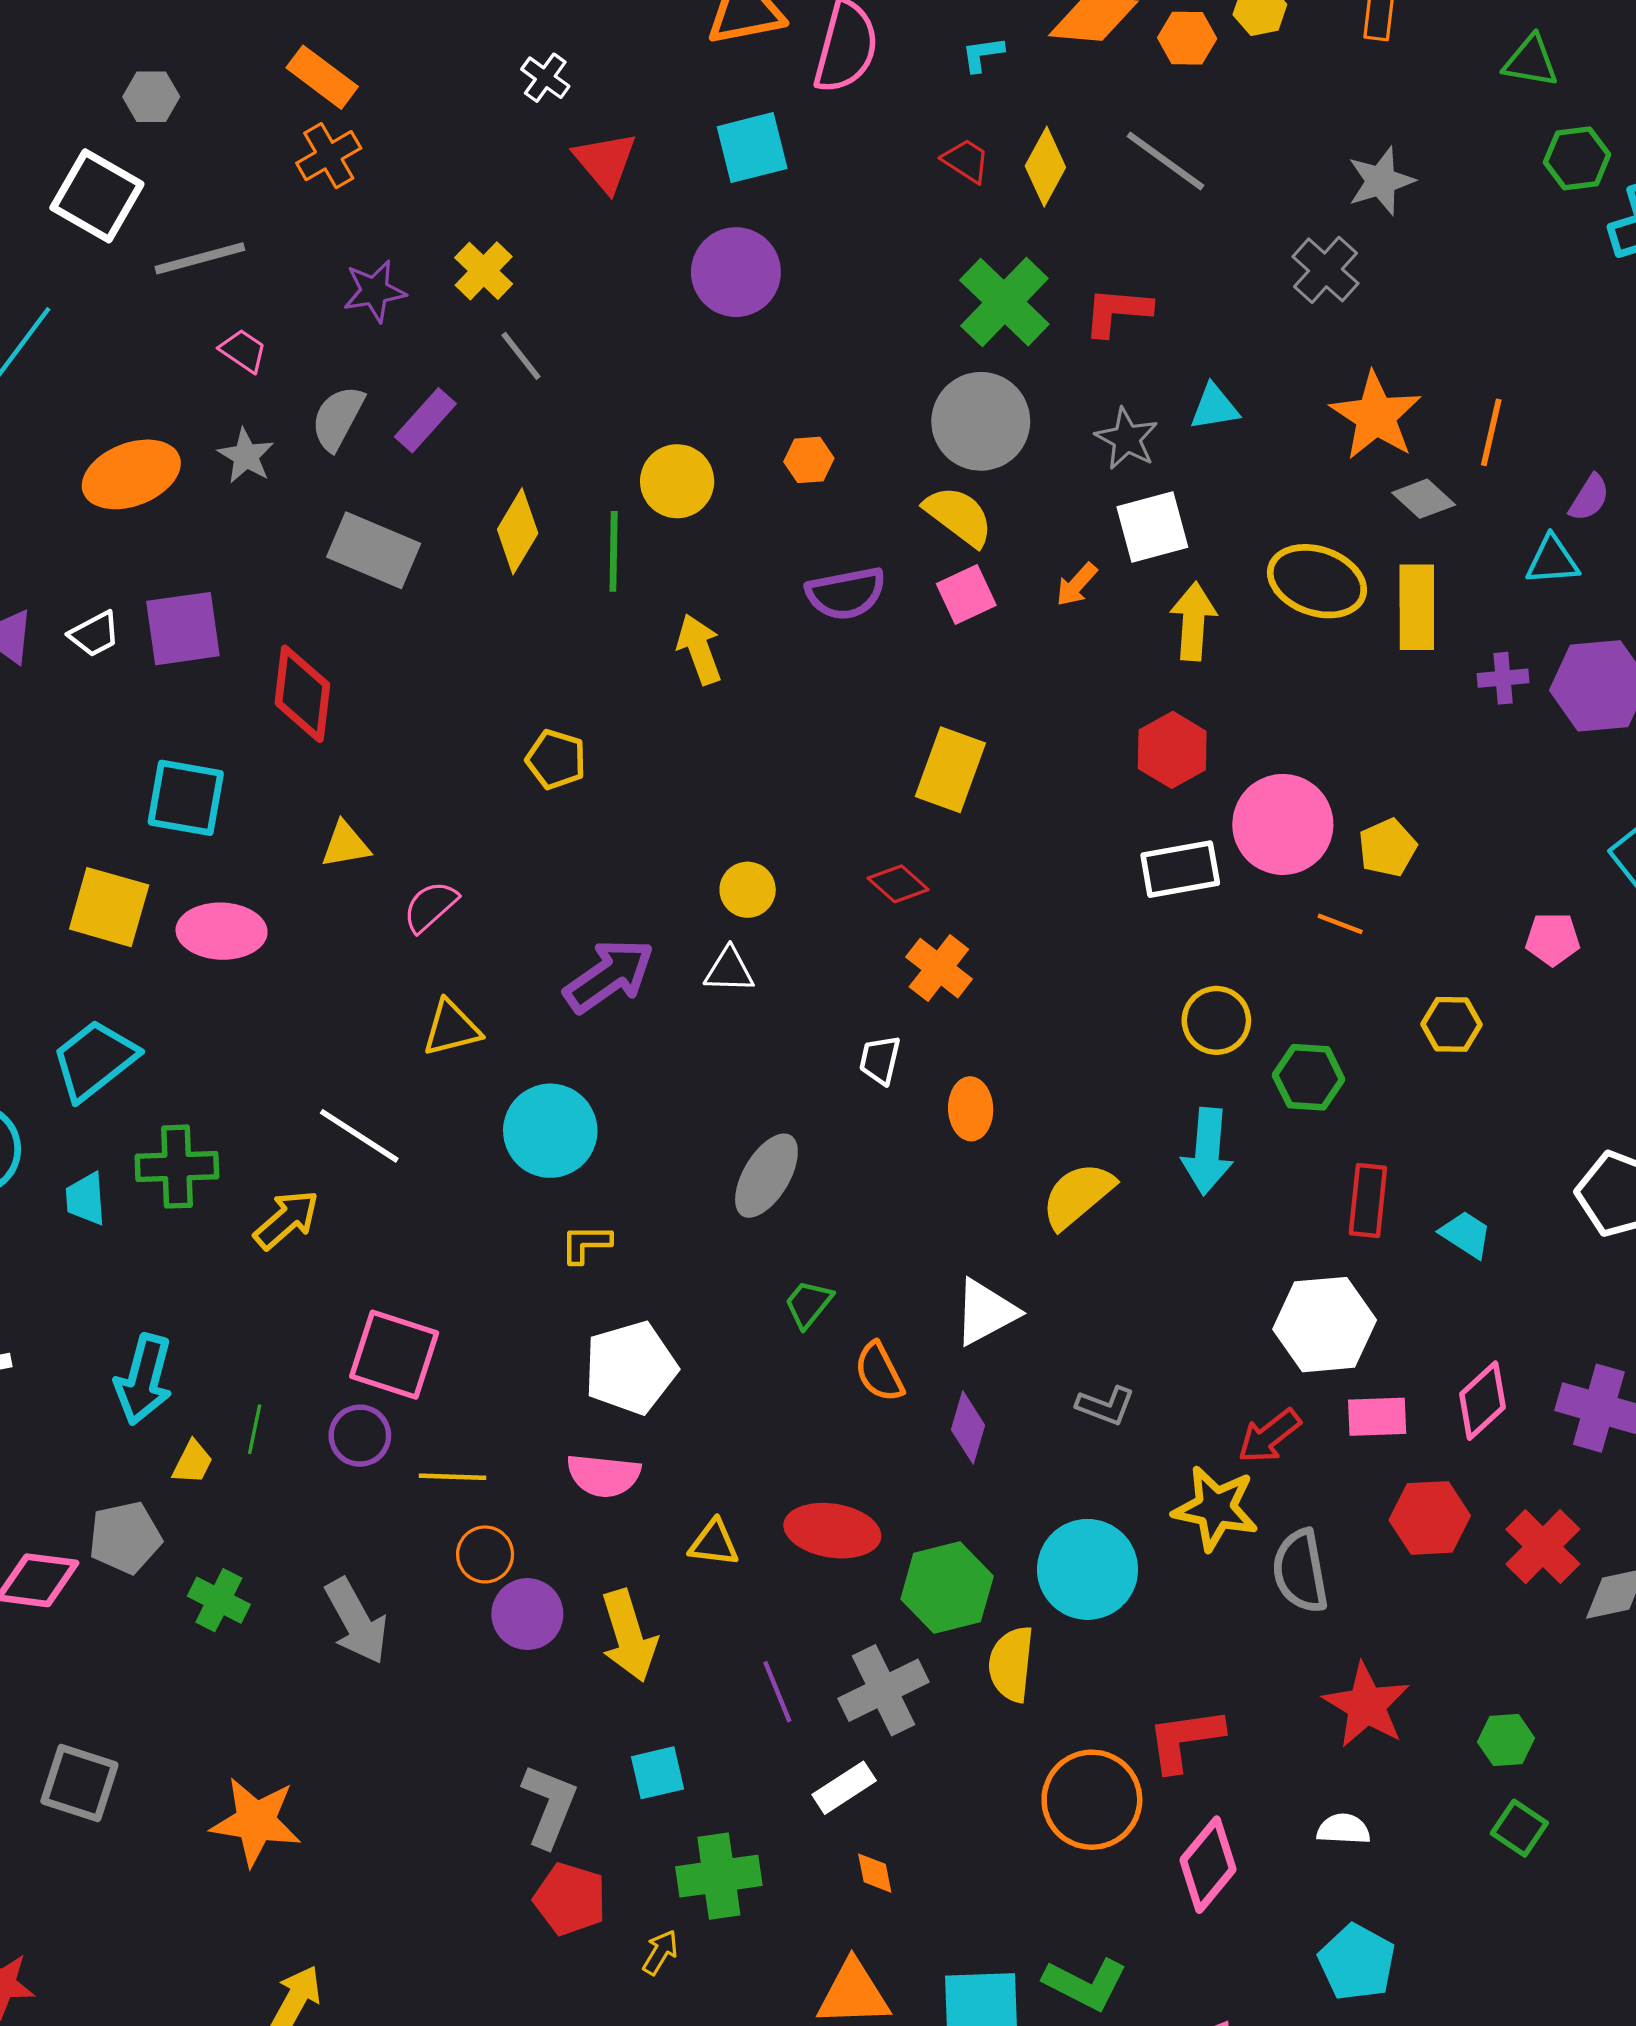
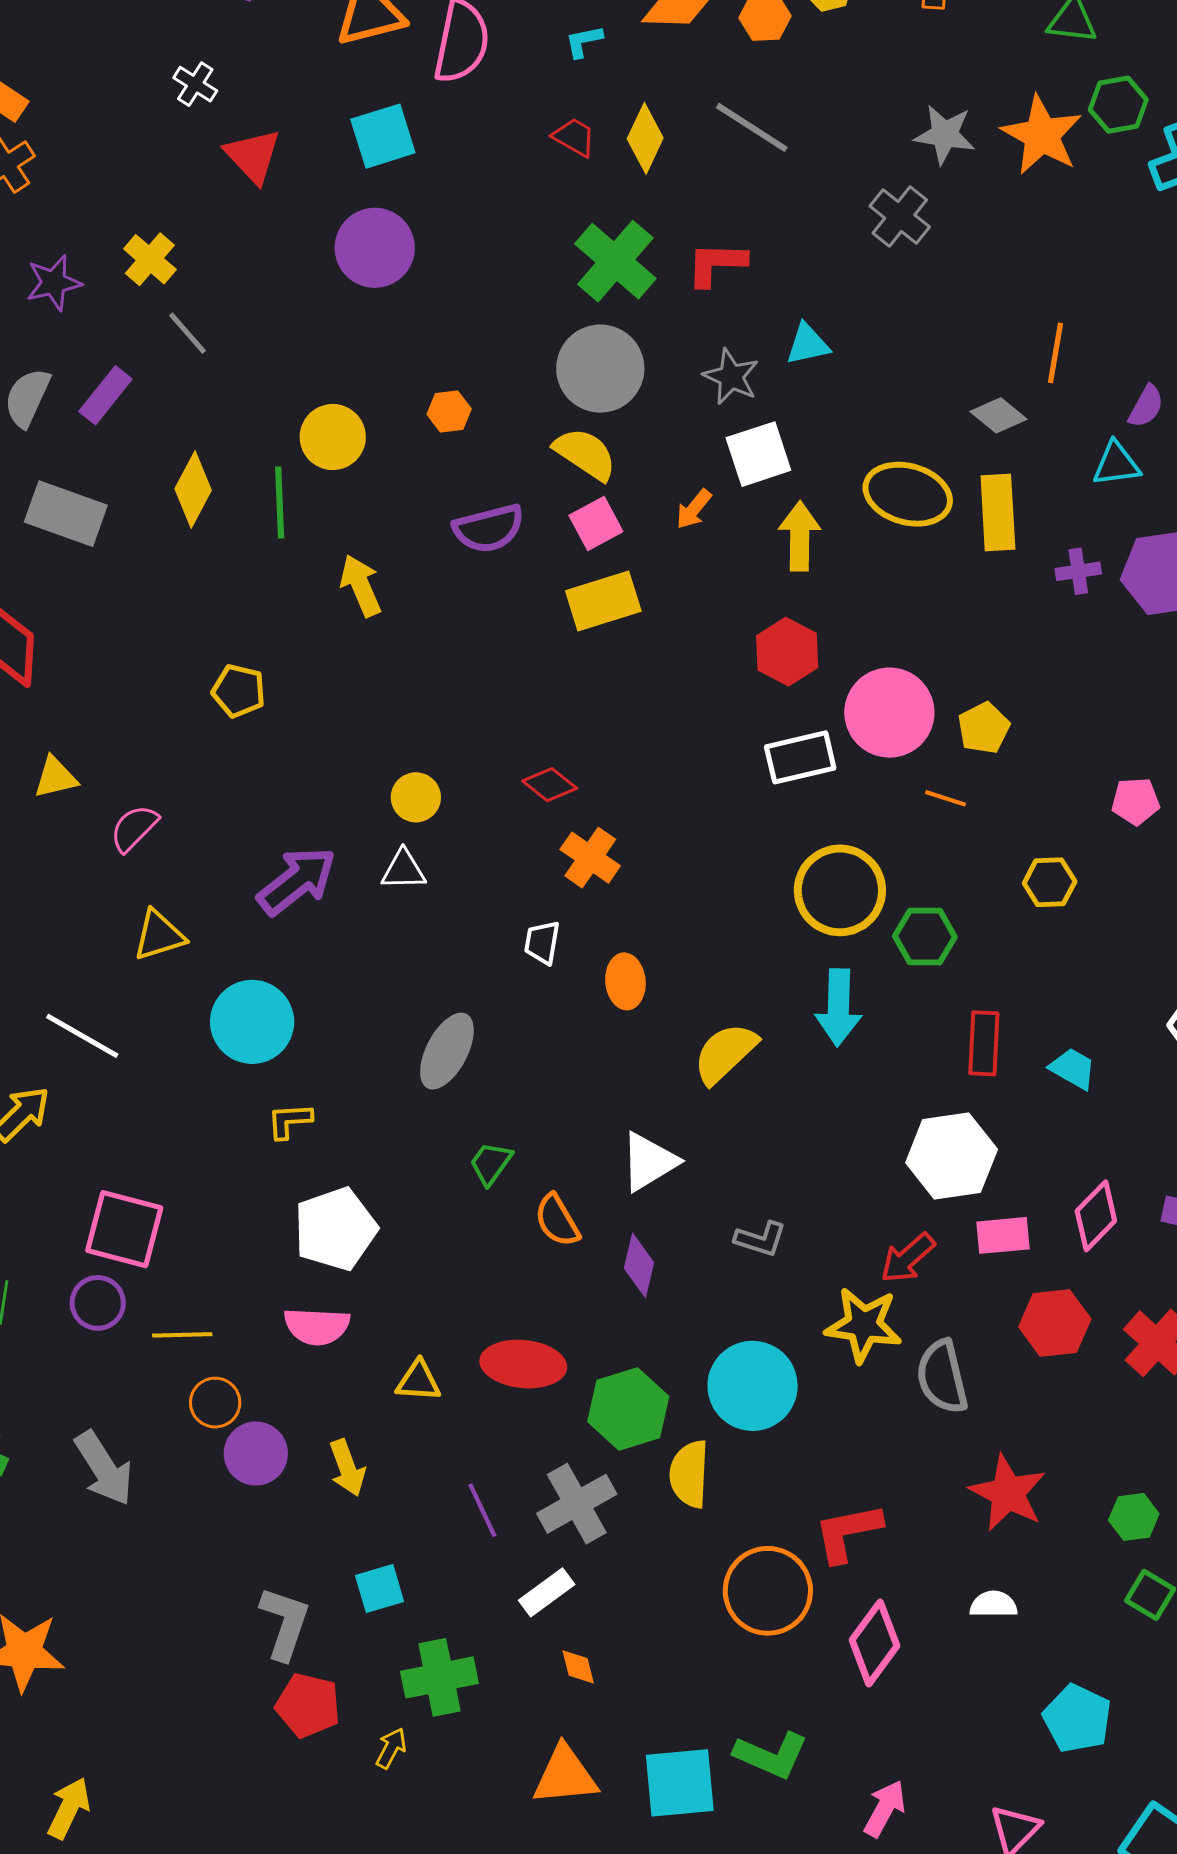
gray star: (1381, 181) -> (945, 135), turned 30
orange star: (1376, 416) -> (1042, 135), moved
yellow rectangle: (950, 770) -> (603, 601), moved, turned 56
yellow circle: (1216, 1020) -> (840, 890), size x1.5
yellow arrow: (629, 1636) -> (347, 1468), size x0.7
cyan pentagon: (1357, 1962) -> (1077, 1719), moved

